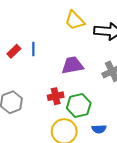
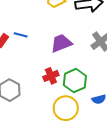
blue line: (33, 49) -> (21, 35), turned -64

